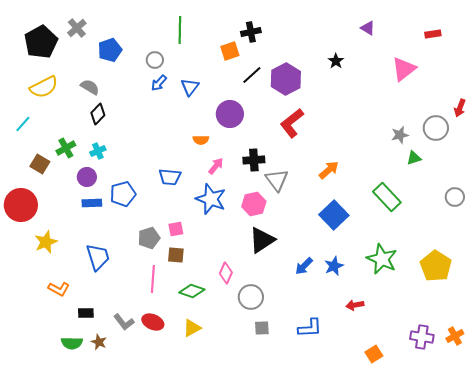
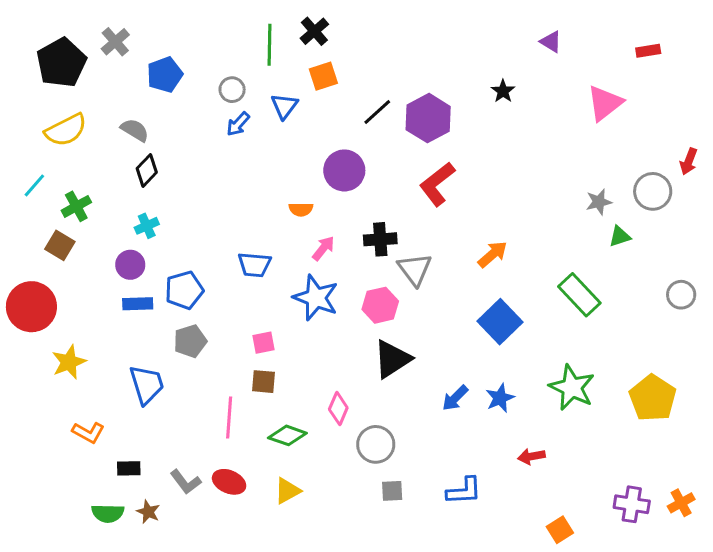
black cross: (251, 32) -> (314, 31), moved, turned -30
orange square: (230, 51) -> (323, 76), moved
blue triangle: (190, 87) -> (284, 106), moved
green cross: (66, 148) -> (76, 206), moved
gray pentagon: (149, 238) -> (190, 341), moved

